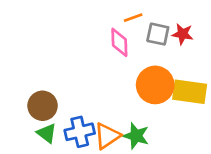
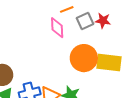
gray square: (158, 34) -> (85, 21), turned -36

